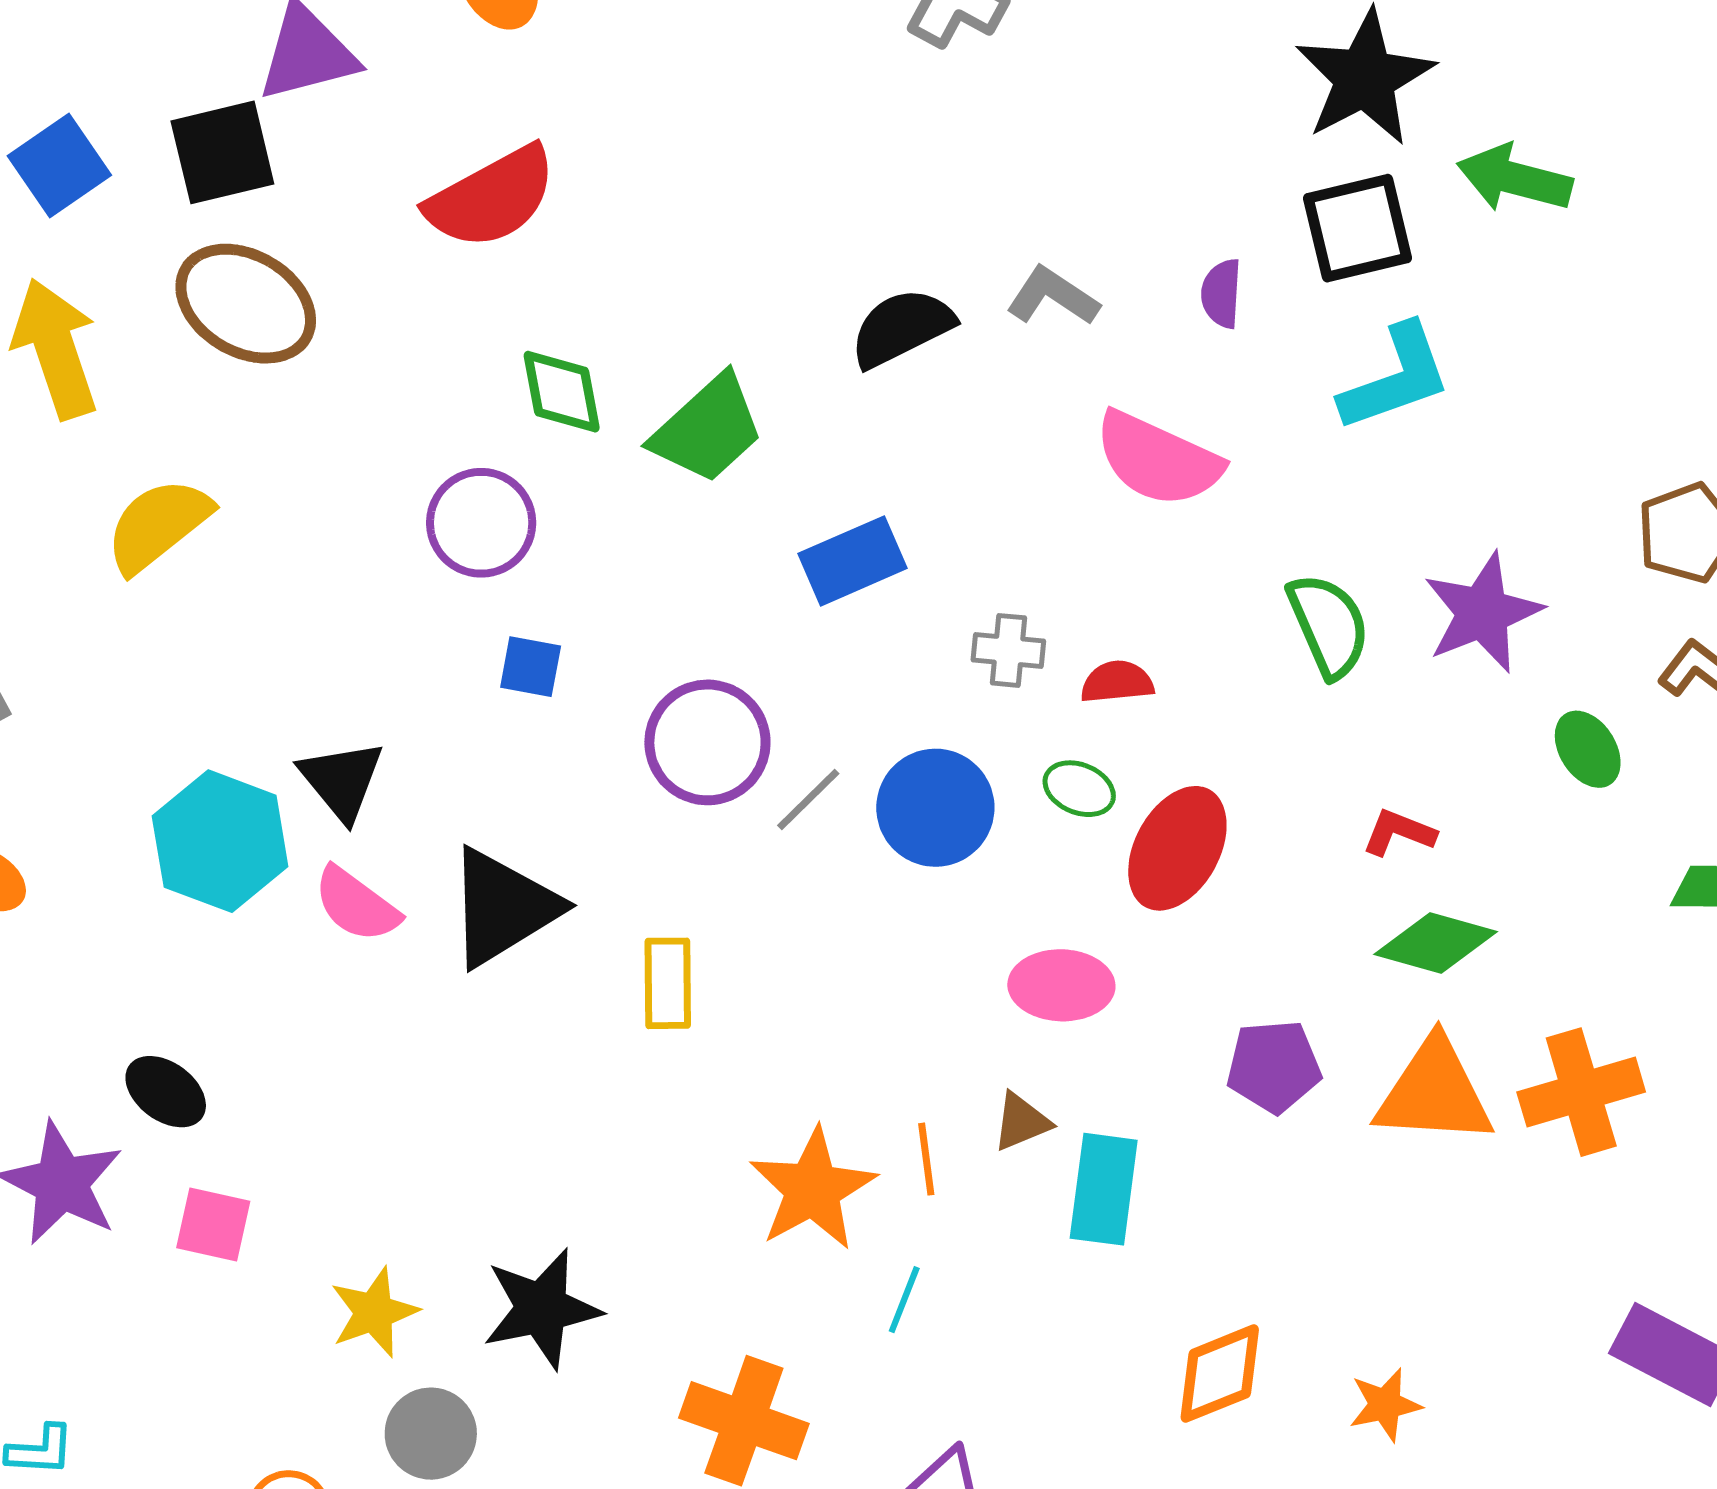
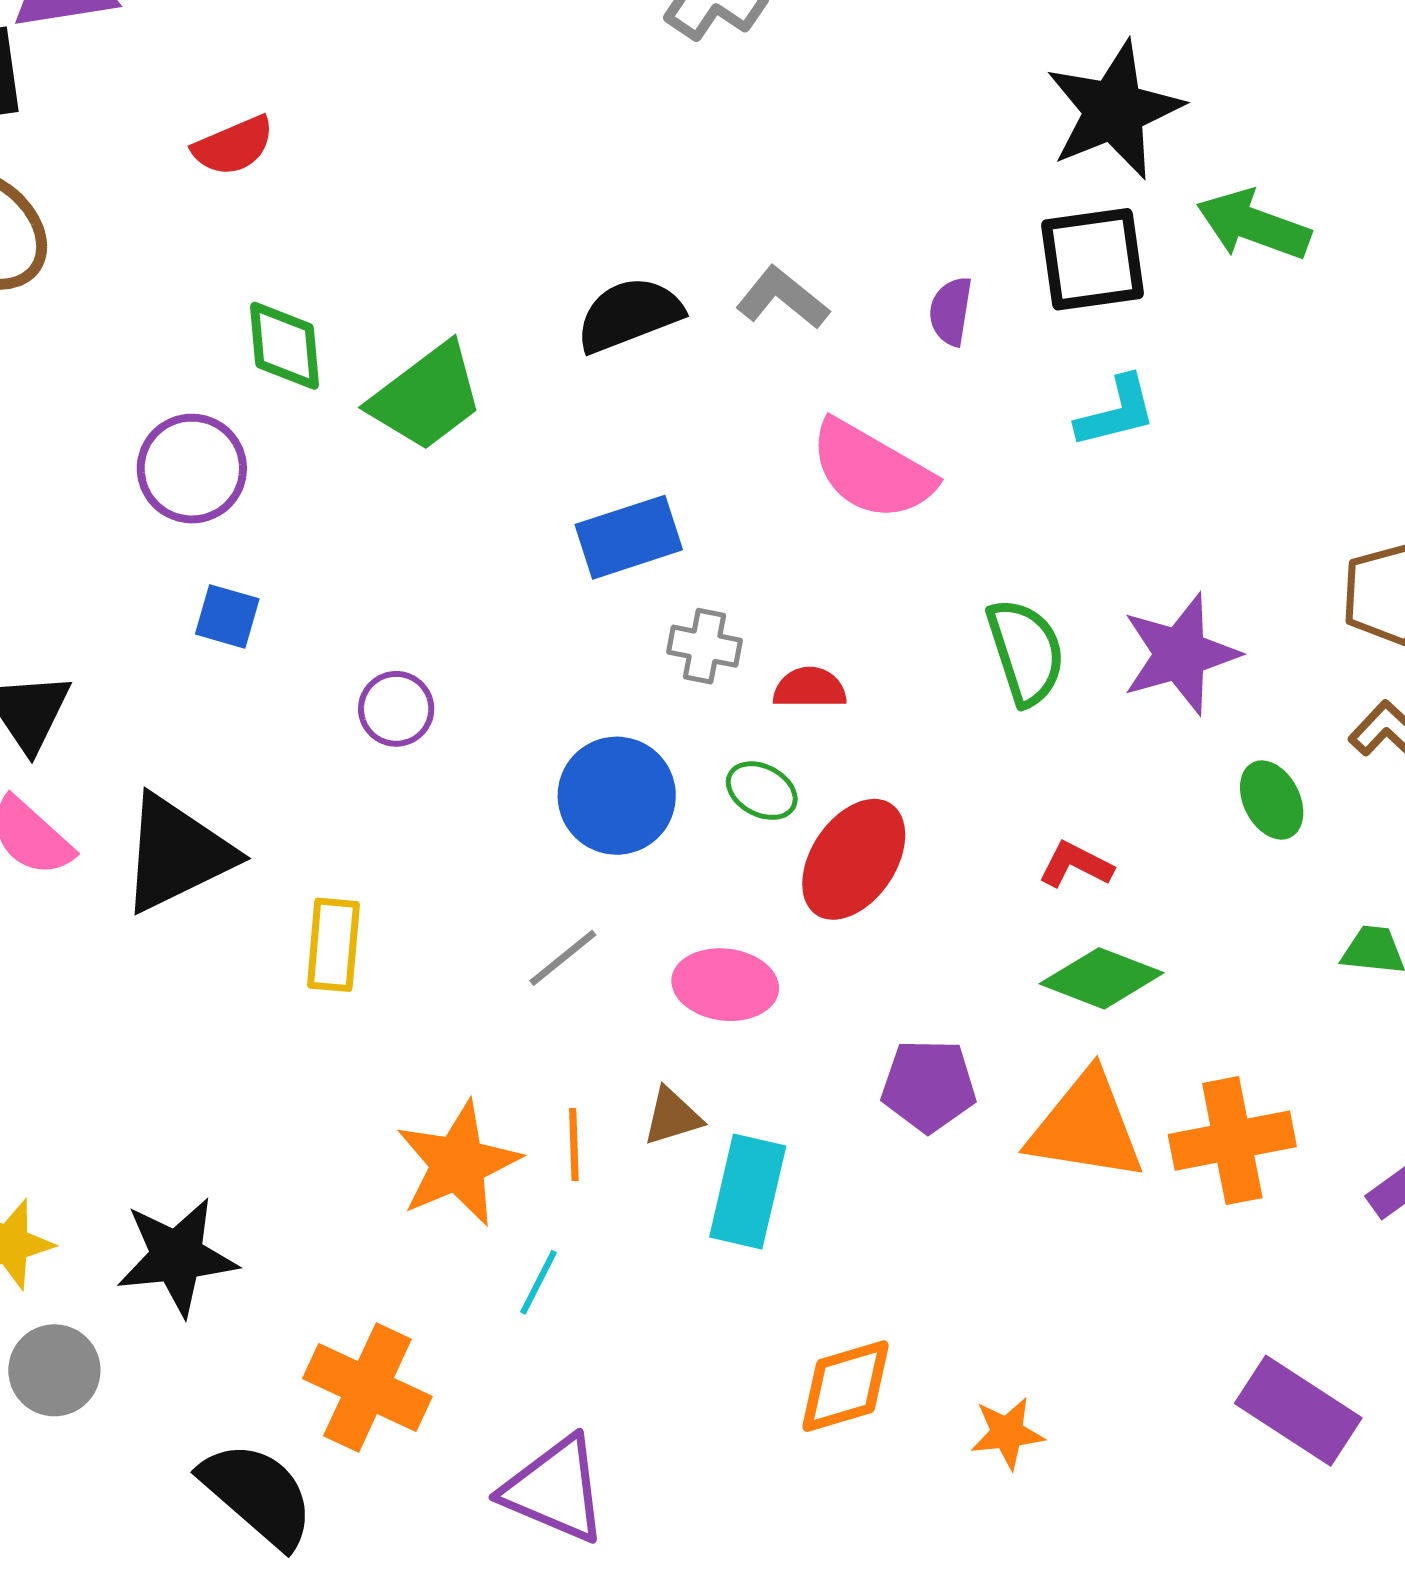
red semicircle: (492, 198) -> (233, 146), size x0.6
cyan L-shape: (1396, 378) -> (1116, 412), size x0.7
blue rectangle: (853, 561) -> (629, 537), moved
purple circle: (707, 742) -> (396, 709), size x0.6
gray line: (808, 800) -> (563, 958), moved

